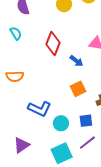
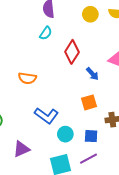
cyan semicircle: (16, 33) -> (46, 33), moved, turned 56

